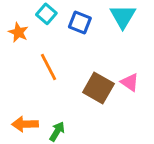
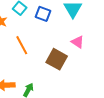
pink triangle: (130, 82) -> (78, 42), moved

